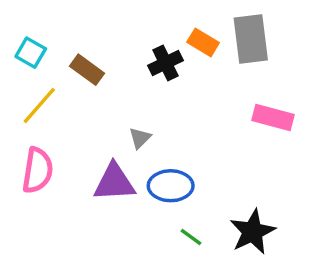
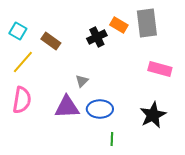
black star: (253, 232) -> (153, 115), moved
green line: (191, 237) -> (112, 139), turned 56

